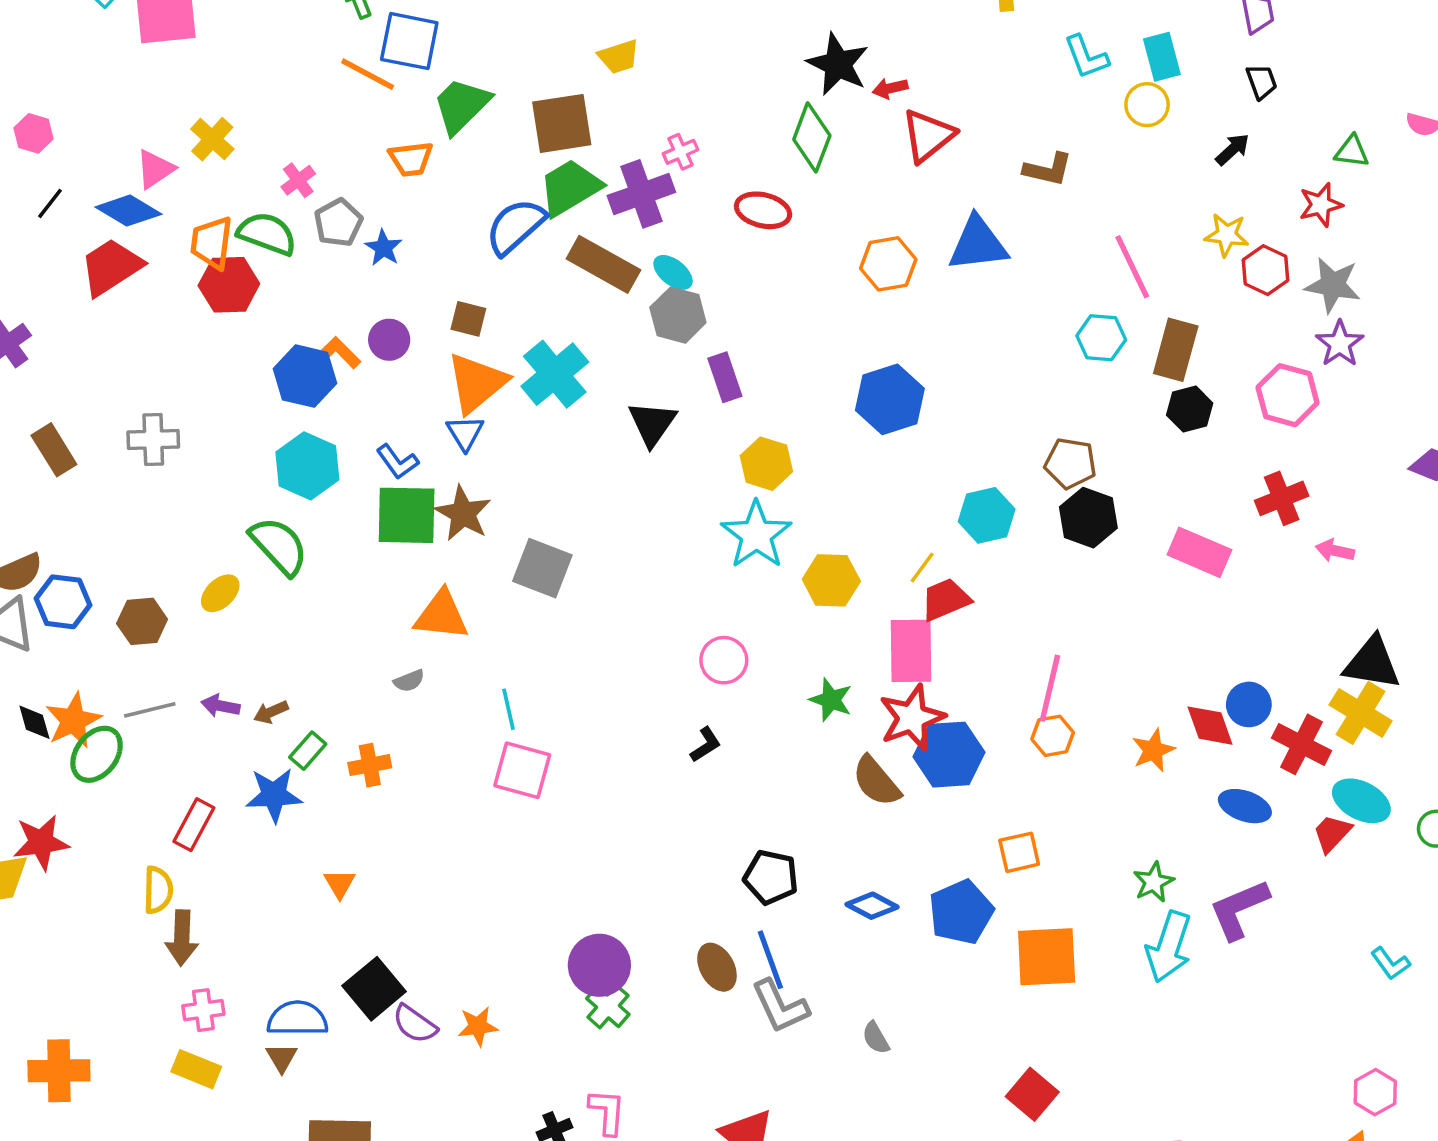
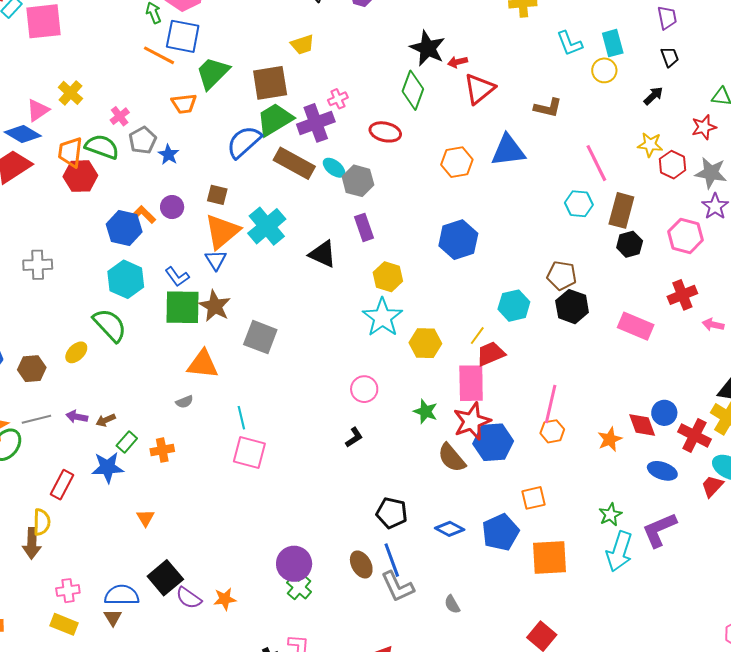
gray hexagon: (678, 315) -> (358, 181), moved
black triangle: (652, 423) -> (323, 254), turned -40
brown arrow: (182, 938) -> (32, 543), moved

